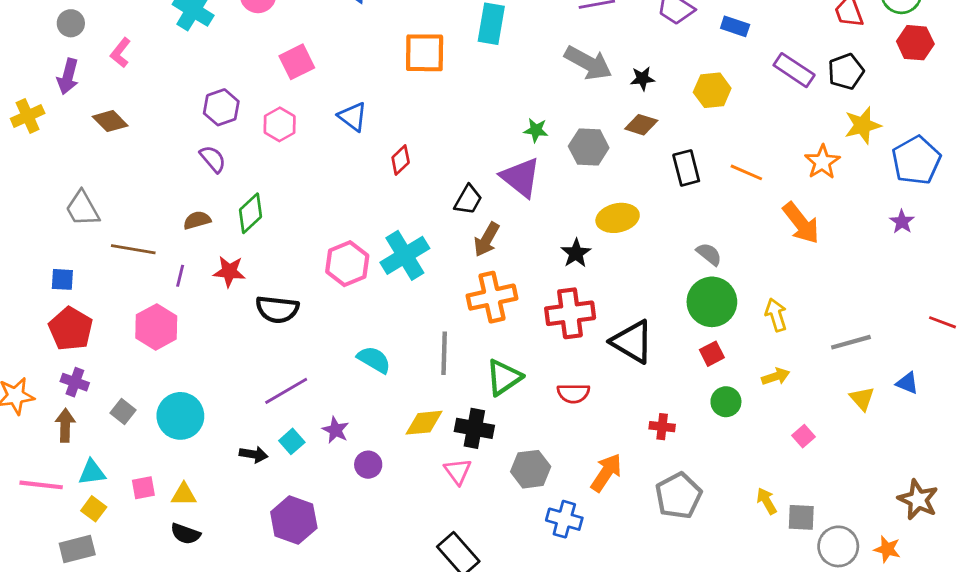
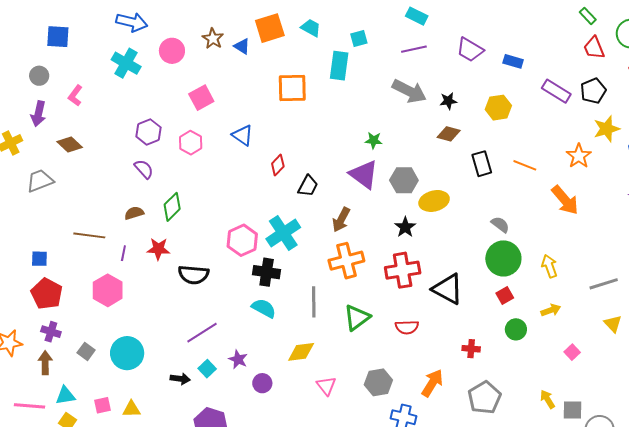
gray hexagon: (589, 147) -> (404, 180), moved
black trapezoid: (468, 200) -> (308, 186), moved
gray trapezoid: (82, 209) -> (40, 181), moved, turned 100
black cross: (474, 428) -> (267, 272), moved

